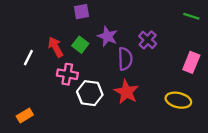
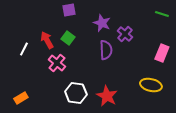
purple star: (107, 36) -> (102, 23), moved
pink cross: (67, 74) -> (57, 63), turned 30
red star: (126, 92) -> (107, 96), moved
white hexagon: (90, 93) -> (76, 93), moved

